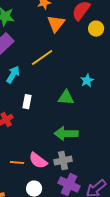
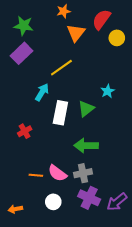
cyan arrow: (13, 75) -> (42, 92), moved
green triangle: (66, 98) -> (86, 109), turned -42
white rectangle: (27, 102) -> (60, 113), moved, size x1.6

